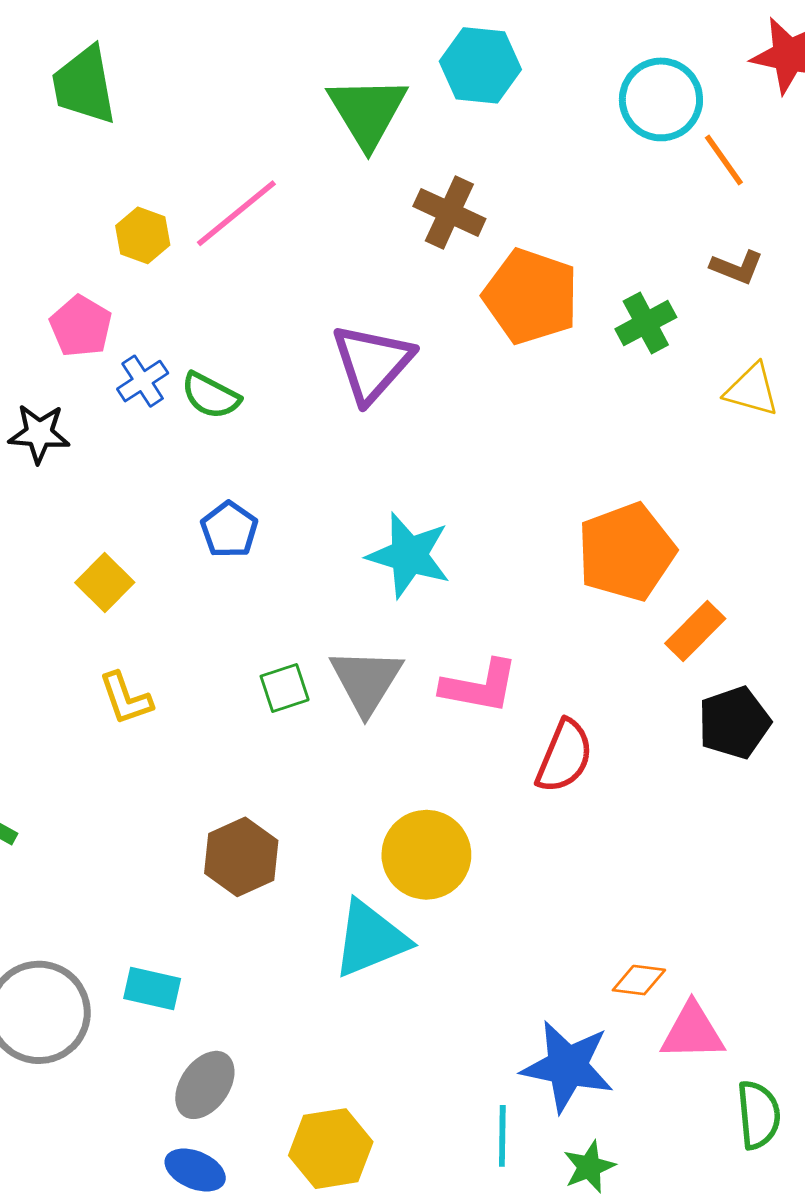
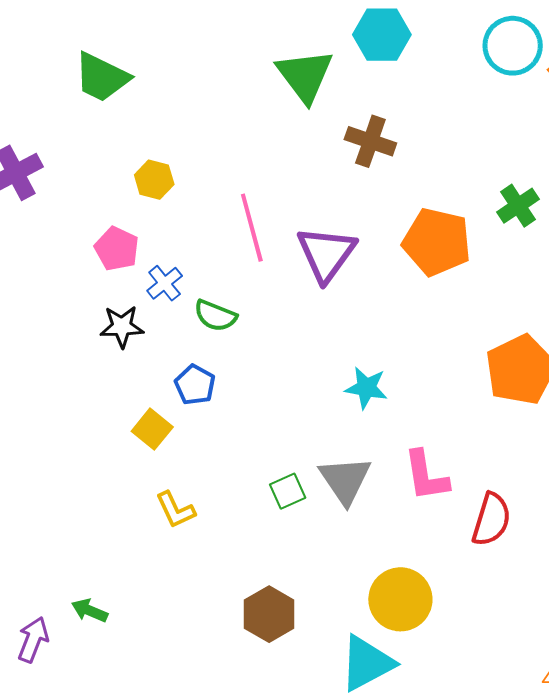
green trapezoid: (84, 85) -> (102, 77), turned -48
pink line: (236, 213) -> (252, 228), moved, turned -60
orange pentagon: (531, 296) -> (437, 242), moved
green semicircle: (211, 396) -> (215, 316), moved
black star: (39, 434) -> (122, 327), moved
blue pentagon: (229, 530) -> (195, 385), moved
cyan star: (409, 555) -> (366, 388), size x0.7
pink L-shape: (479, 686) -> (426, 476), turned 76

